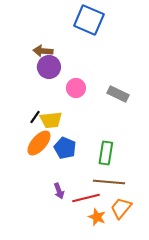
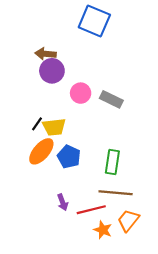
gray rectangle: (118, 94) -> (111, 99), moved

